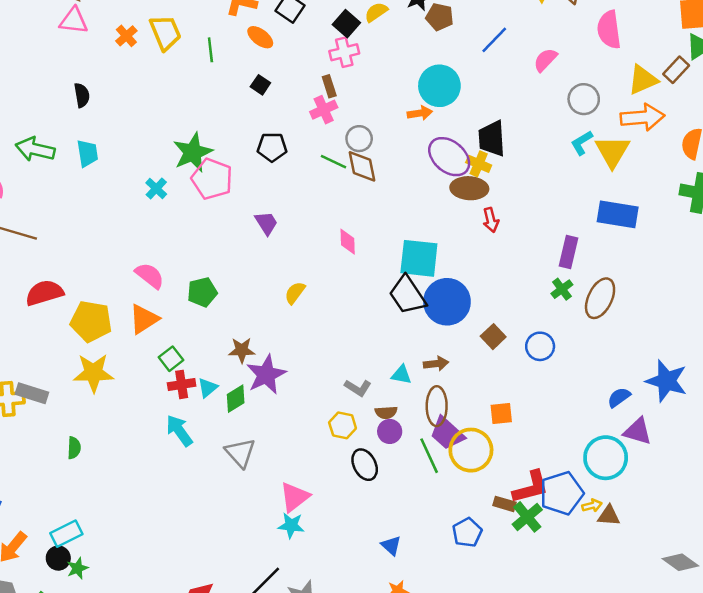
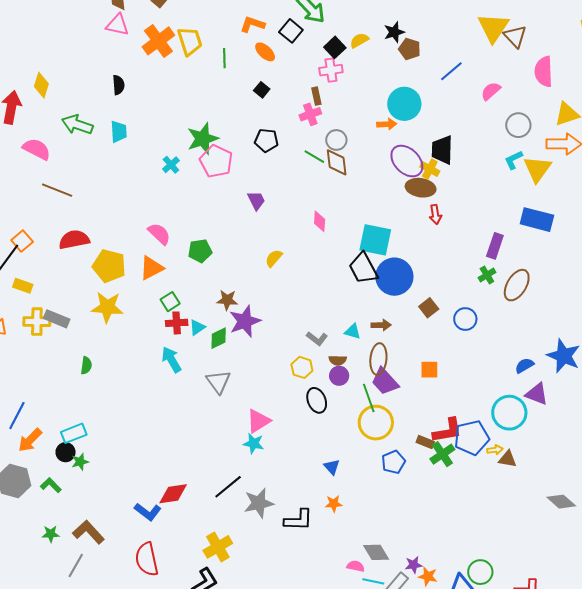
orange cross: (126, 36) -> (158, 41), size x1.8
yellow circle: (471, 450) -> (376, 423), moved

